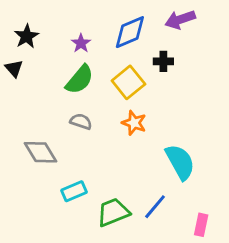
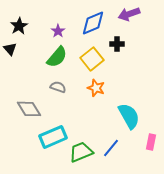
cyan rectangle: (74, 191) -> (53, 137), size x1.5
pink rectangle: (201, 225) -> (151, 142), moved

